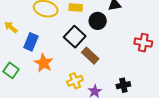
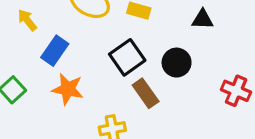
black circle: (98, 21) -> (177, 63), moved
orange star: (44, 63) -> (68, 89), turned -30

